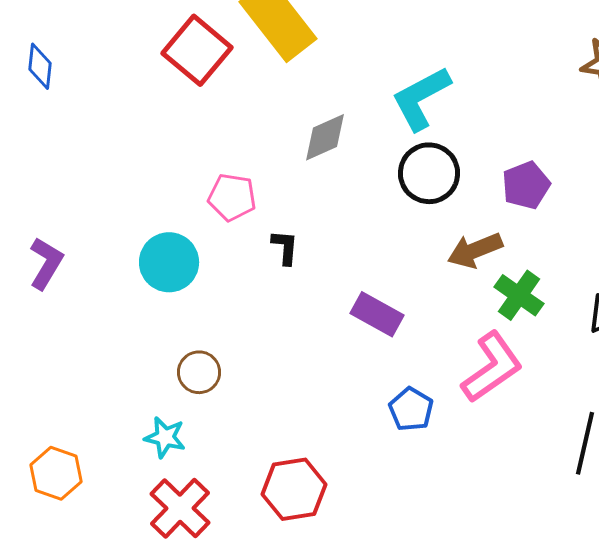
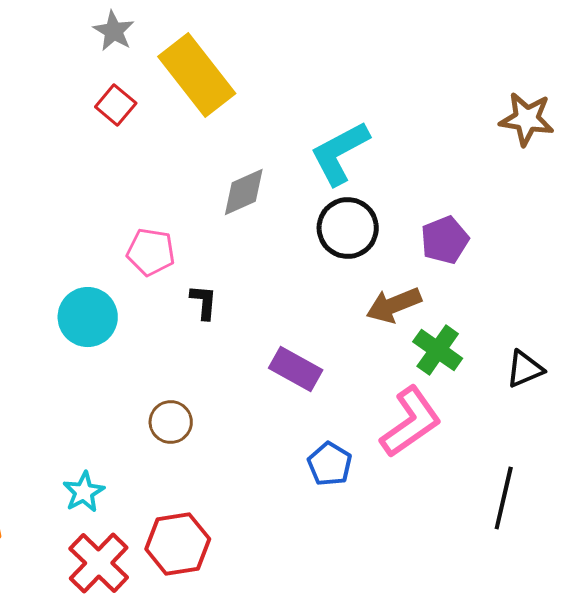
red square: (197, 50) -> (116, 105), size x0.6
brown circle: (199, 372) -> (171, 422), moved
cyan star: (165, 437) -> (84, 492), turned 30
red hexagon: (294, 489) -> (178, 544), moved

